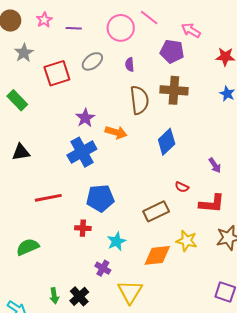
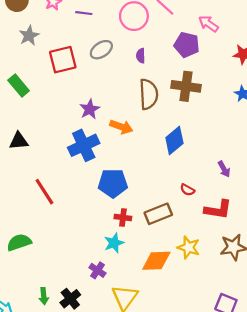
red line: (48, 198) -> (44, 192), turned 64
blue pentagon: (100, 198) -> (113, 183), moved
red cross: (83, 228) -> (123, 217), moved

